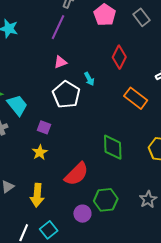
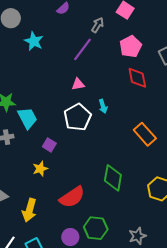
red diamond: (119, 57) -> (137, 78), moved, turned -50

